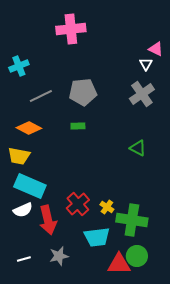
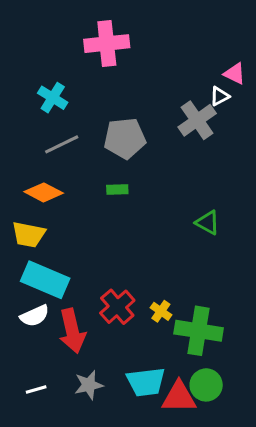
white triangle: (146, 64) -> (220, 96), turned 32
cyan cross: (19, 66) -> (53, 98), moved, turned -36
gray cross: (142, 94) -> (197, 120), moved
cyan trapezoid: (97, 237) -> (146, 382), moved

